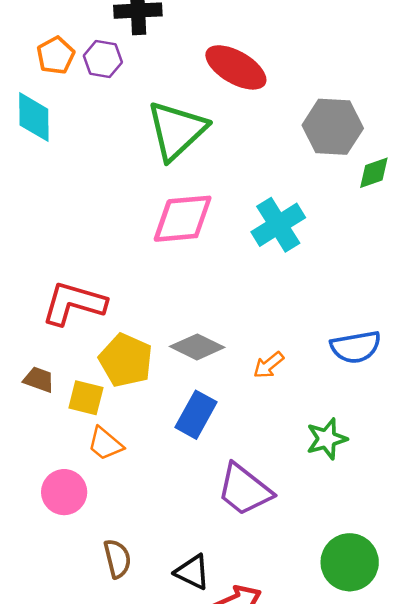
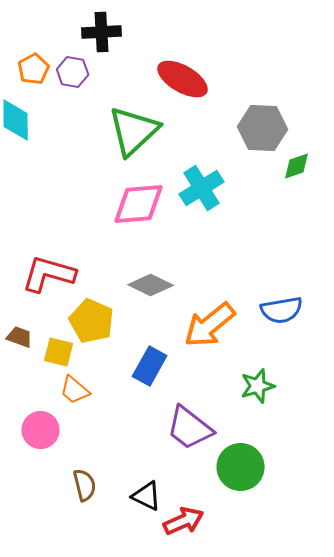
cyan cross: (278, 225) -> (202, 188), moved
gray diamond: (197, 347) -> (151, 285), moved
orange arrow: (269, 365) -> (210, 325), size x2.0
green circle: (350, 562) -> (241, 467), moved

